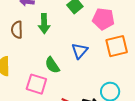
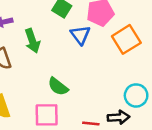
blue triangle: (80, 51) -> (80, 35), moved

